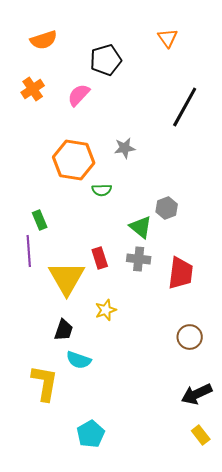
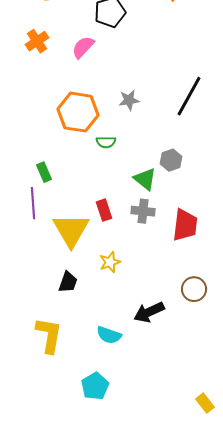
black line: (185, 107) -> (189, 96), moved
cyan semicircle: (79, 360) -> (109, 335), moved
black arrow: (197, 394) -> (149, 312), moved
yellow rectangle: (201, 435) -> (205, 403), moved

